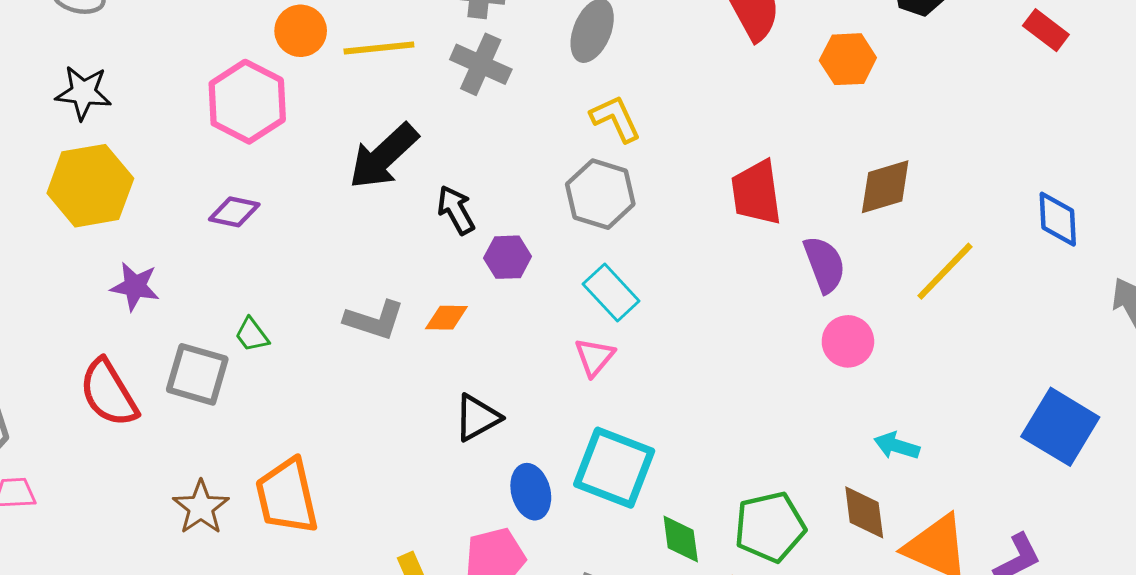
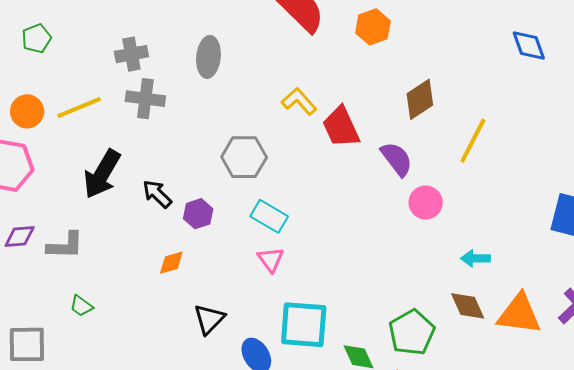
yellow L-shape: (615, 119) -> (299, 101), moved
blue diamond: (1058, 219) -> (529, 45), moved
gray L-shape: (374, 320) -> (65, 246), moved
green trapezoid: (252, 335) -> (81, 306), moved

